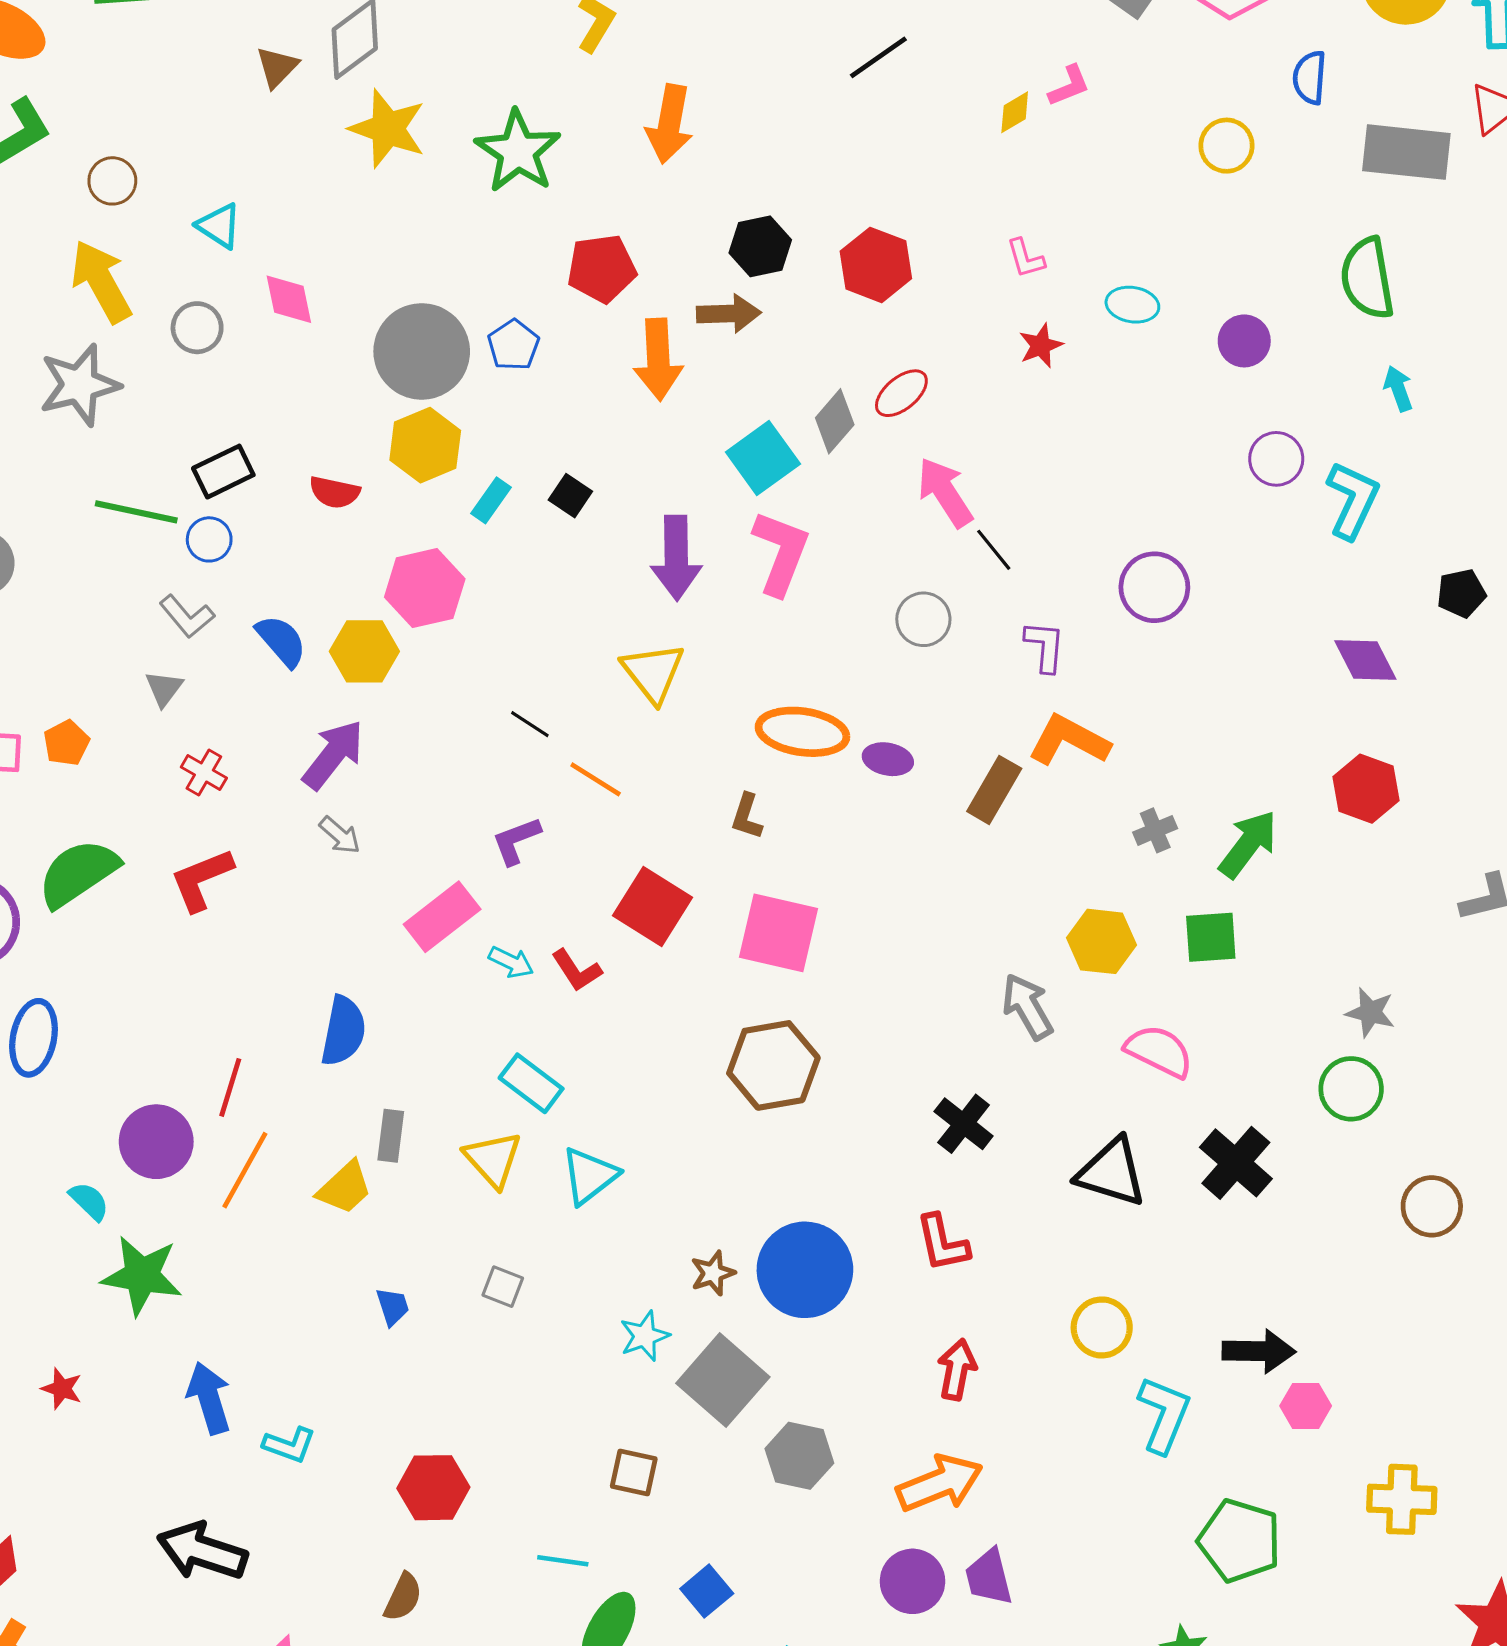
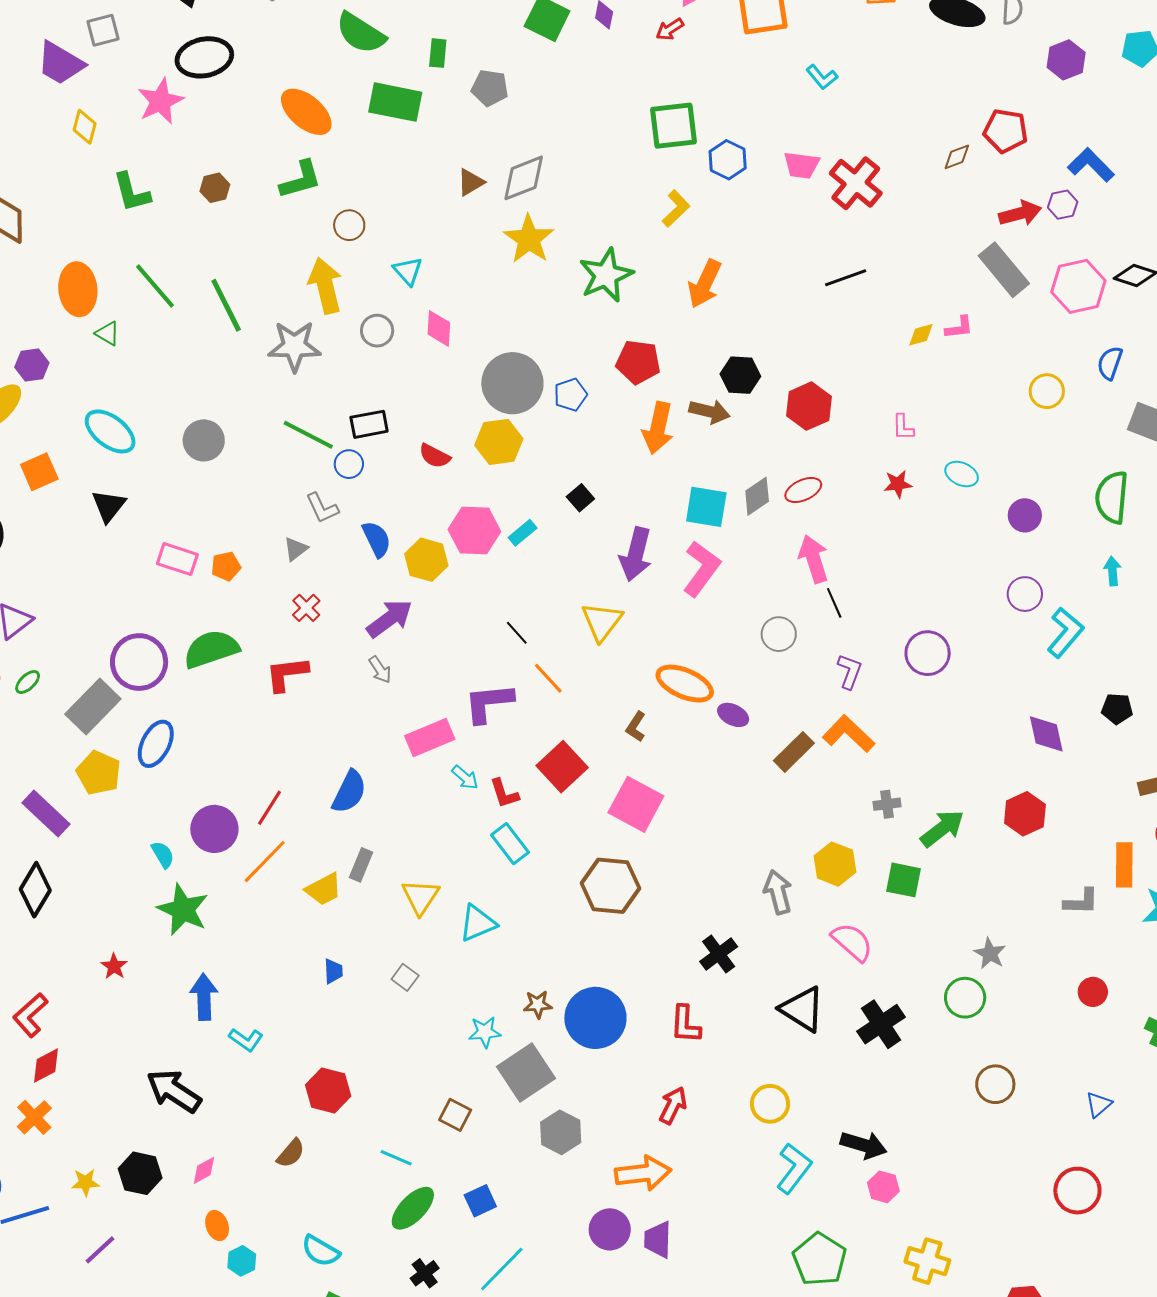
cyan square: (763, 458) -> (706, 507), turned 30
cyan rectangle: (491, 500) -> (523, 533), moved
purple L-shape: (516, 841) -> (489, 703), size x1.5
cyan rectangle: (531, 1083) -> (510, 844), moved

